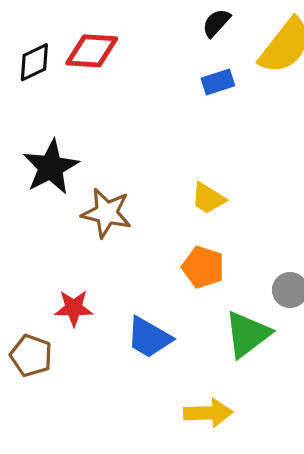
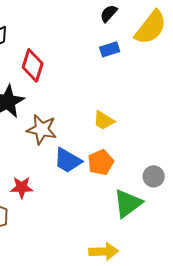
red diamond: (92, 51) -> (33, 65), moved, turned -76
orange pentagon: (203, 267) -> (101, 162), turned 30
blue trapezoid: (149, 338) -> (68, 160), moved

